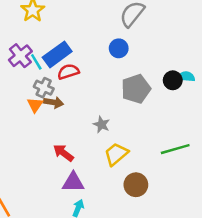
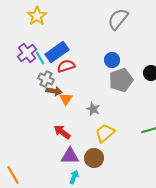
blue circle: (119, 48) -> (112, 60), moved
orange triangle: (35, 105) -> (66, 99), moved
brown circle: (136, 185) -> (94, 158), moved

